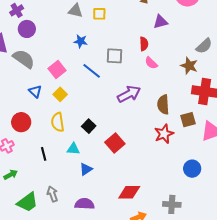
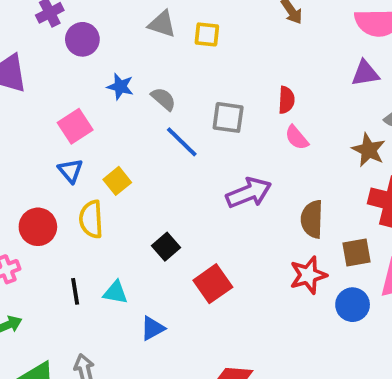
purple triangle: (160, 22) -> (365, 73), moved
purple circle: (27, 29) -> (82, 39), moved
blue star: (81, 41) -> (120, 87), moved
gray semicircle: (24, 59) -> (163, 99), moved, size x0.6
pink square: (57, 70) -> (75, 126), moved
yellow semicircle: (58, 122) -> (91, 219), moved
cyan triangle: (73, 149) -> (115, 292), moved
blue circle: (192, 169) -> (353, 305), moved

